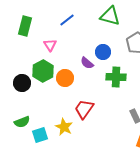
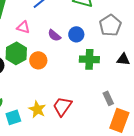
pink triangle: (50, 45) -> (23, 27), turned -40
purple semicircle: (87, 63) -> (54, 35), moved
red trapezoid: (84, 109) -> (62, 106), moved

